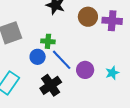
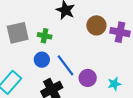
green cross: (48, 41) -> (45, 36), moved

